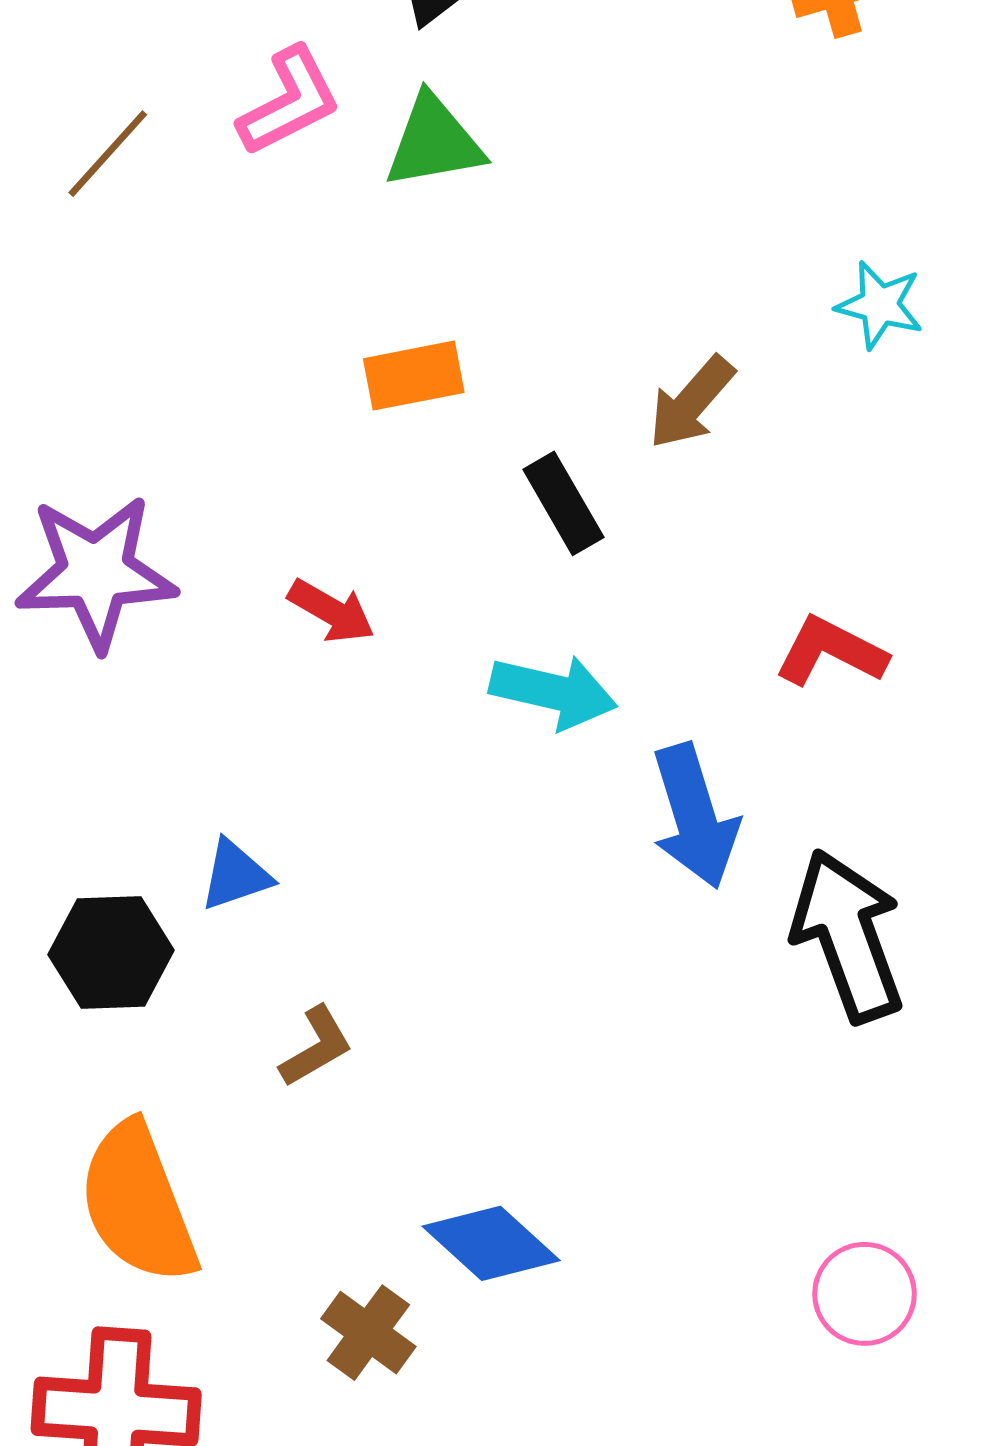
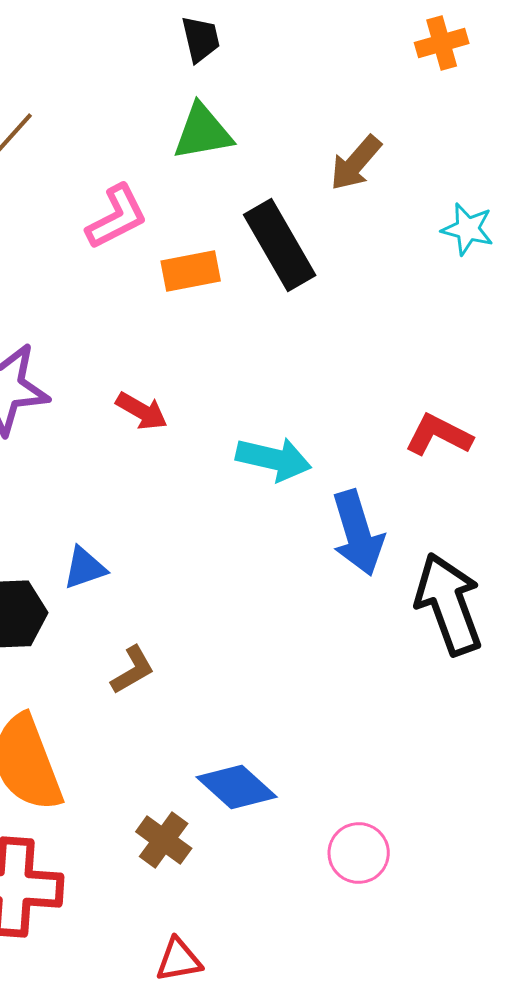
pink L-shape: (289, 101) -> (117, 217), moved
brown arrow: (691, 402) -> (356, 163), moved
black rectangle: (563, 503) -> (280, 245), moved, size x1.5
pink circle: (865, 1294) -> (359, 853), moved

